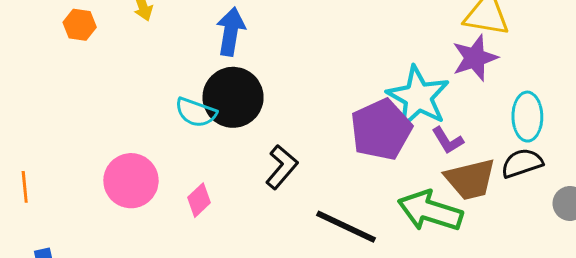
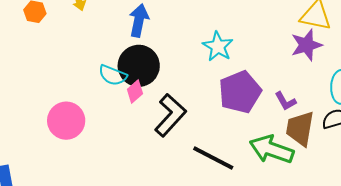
cyan star: (418, 97) -> (218, 46), moved, size x0.7
black L-shape: (282, 167) -> (170, 115), size x1.4
brown trapezoid: (470, 179) -> (300, 129), turned 111
pink diamond: (199, 200) -> (135, 92), moved

